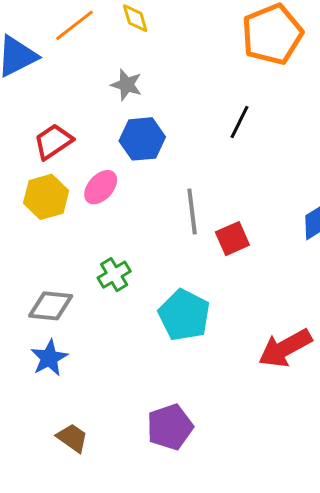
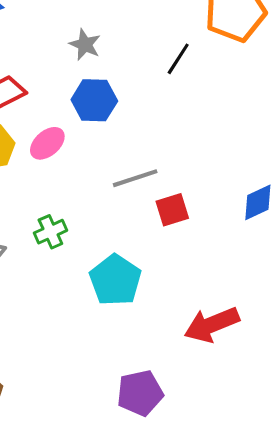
black line: (240, 122) -> (178, 59), moved
gray line: (192, 212) -> (135, 178), turned 72
purple pentagon: (170, 427) -> (140, 393), moved

